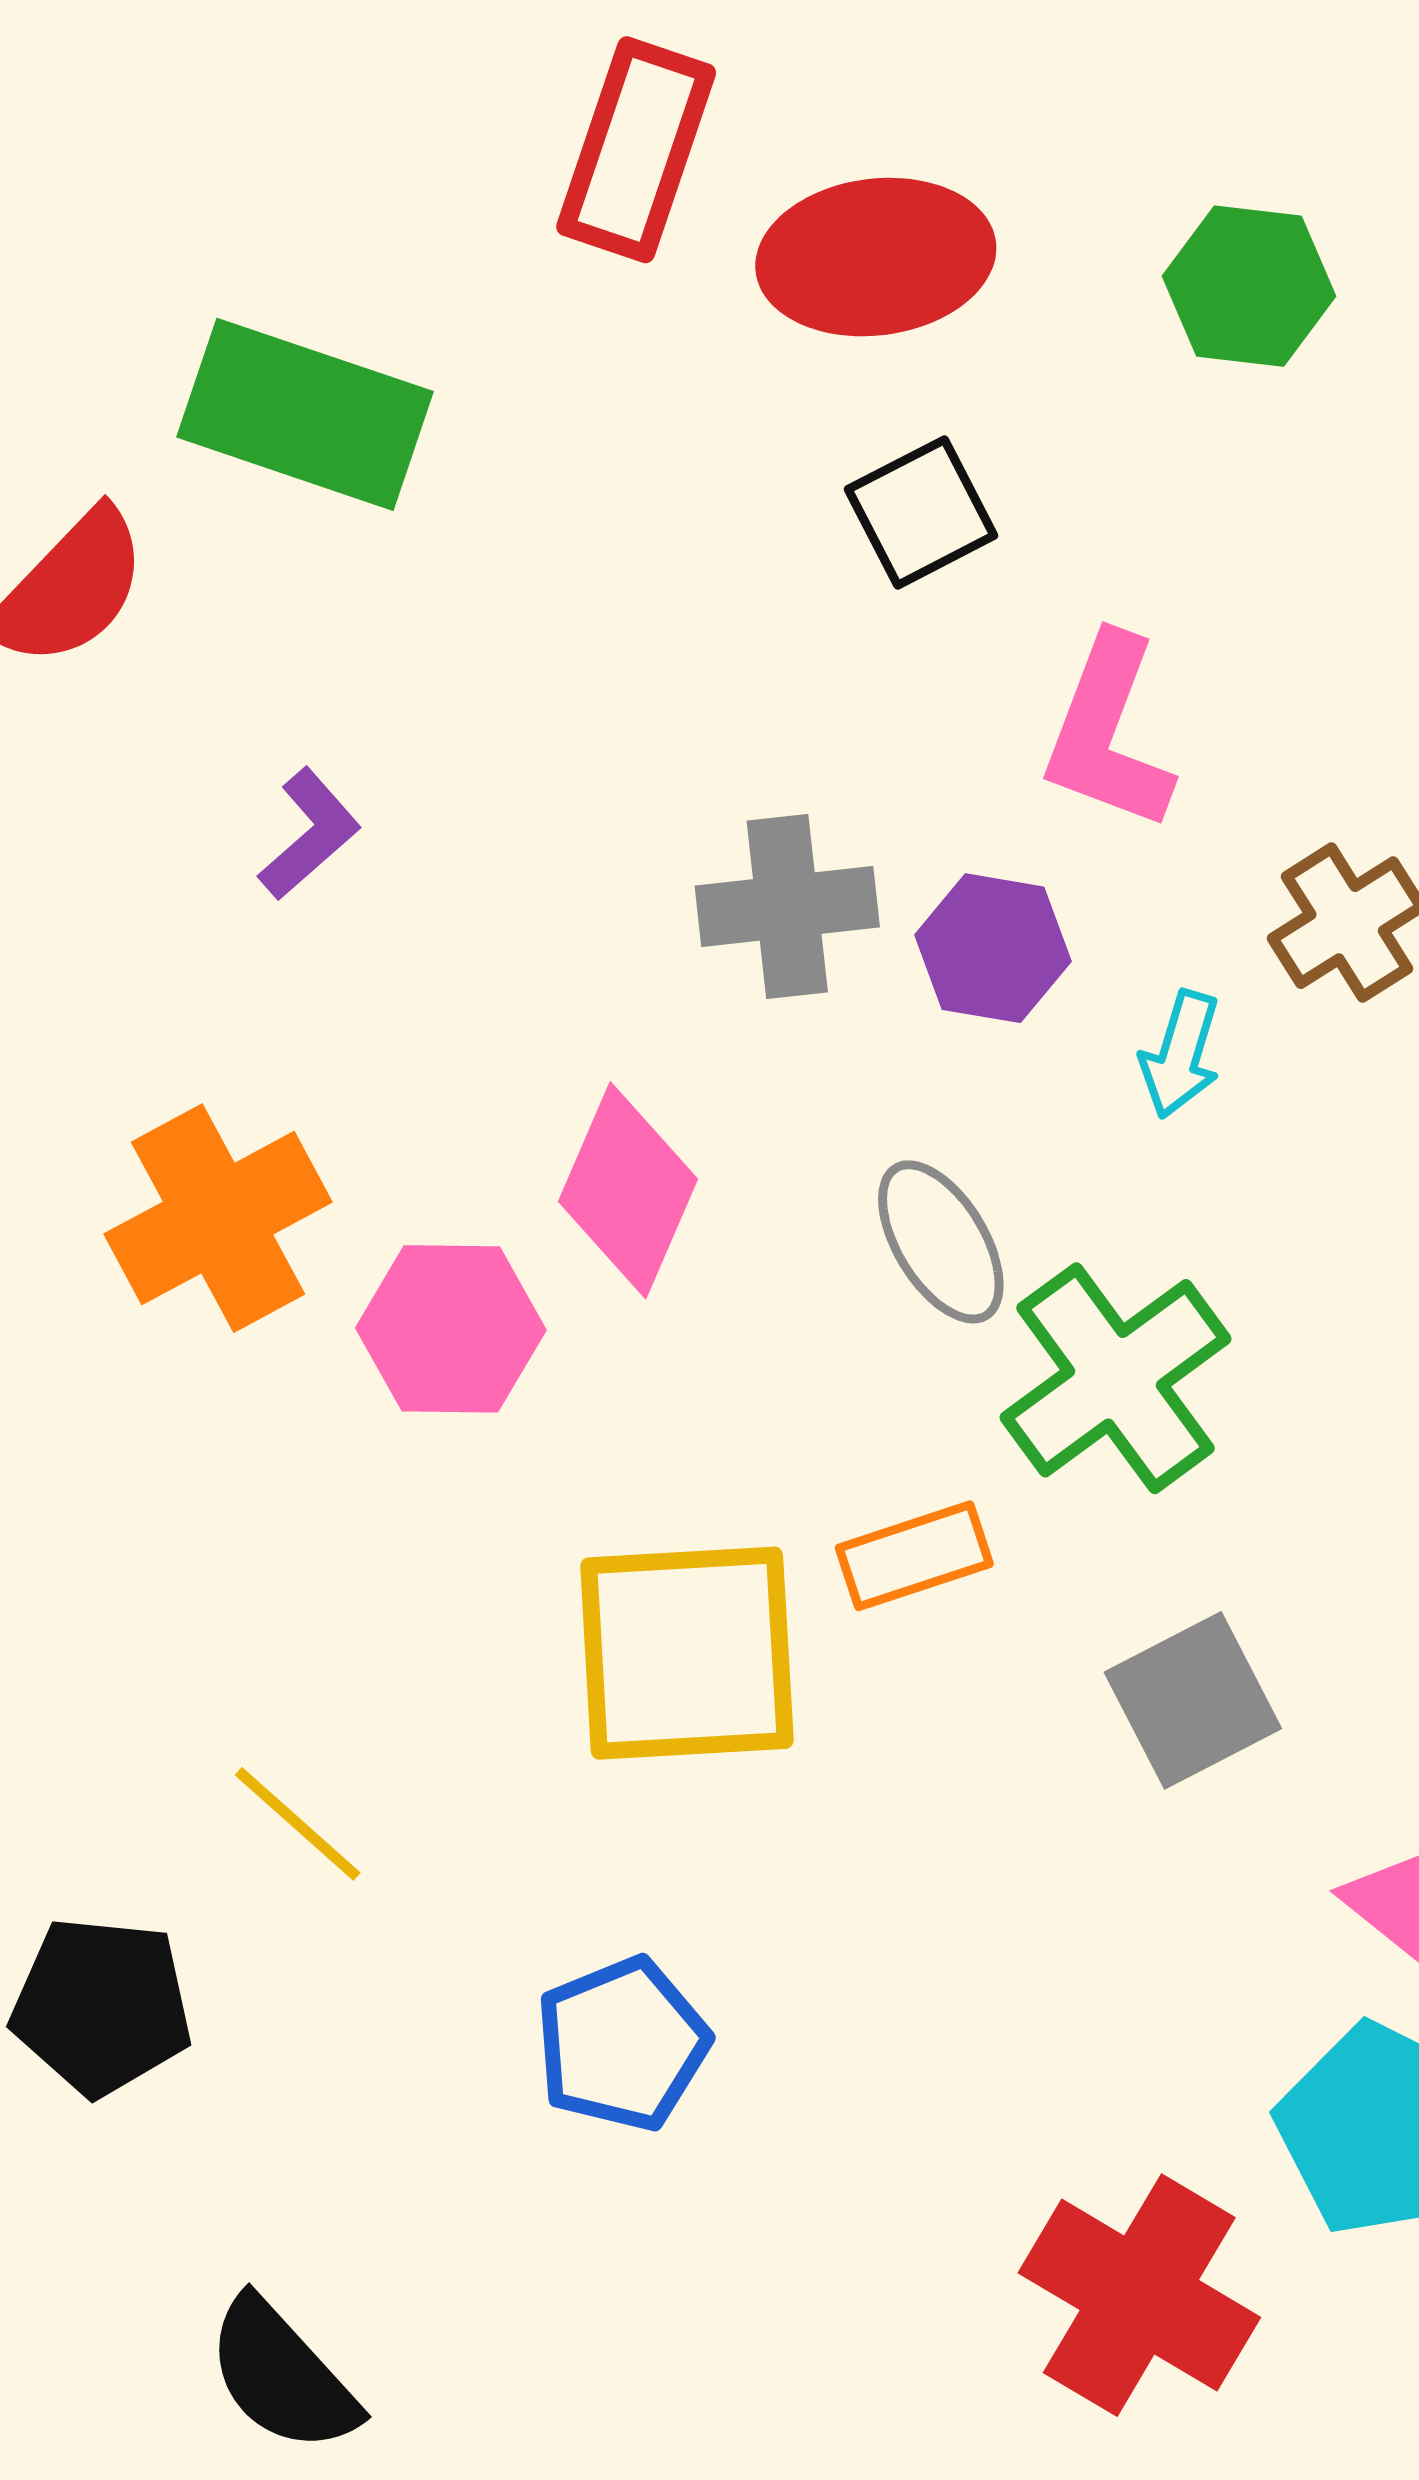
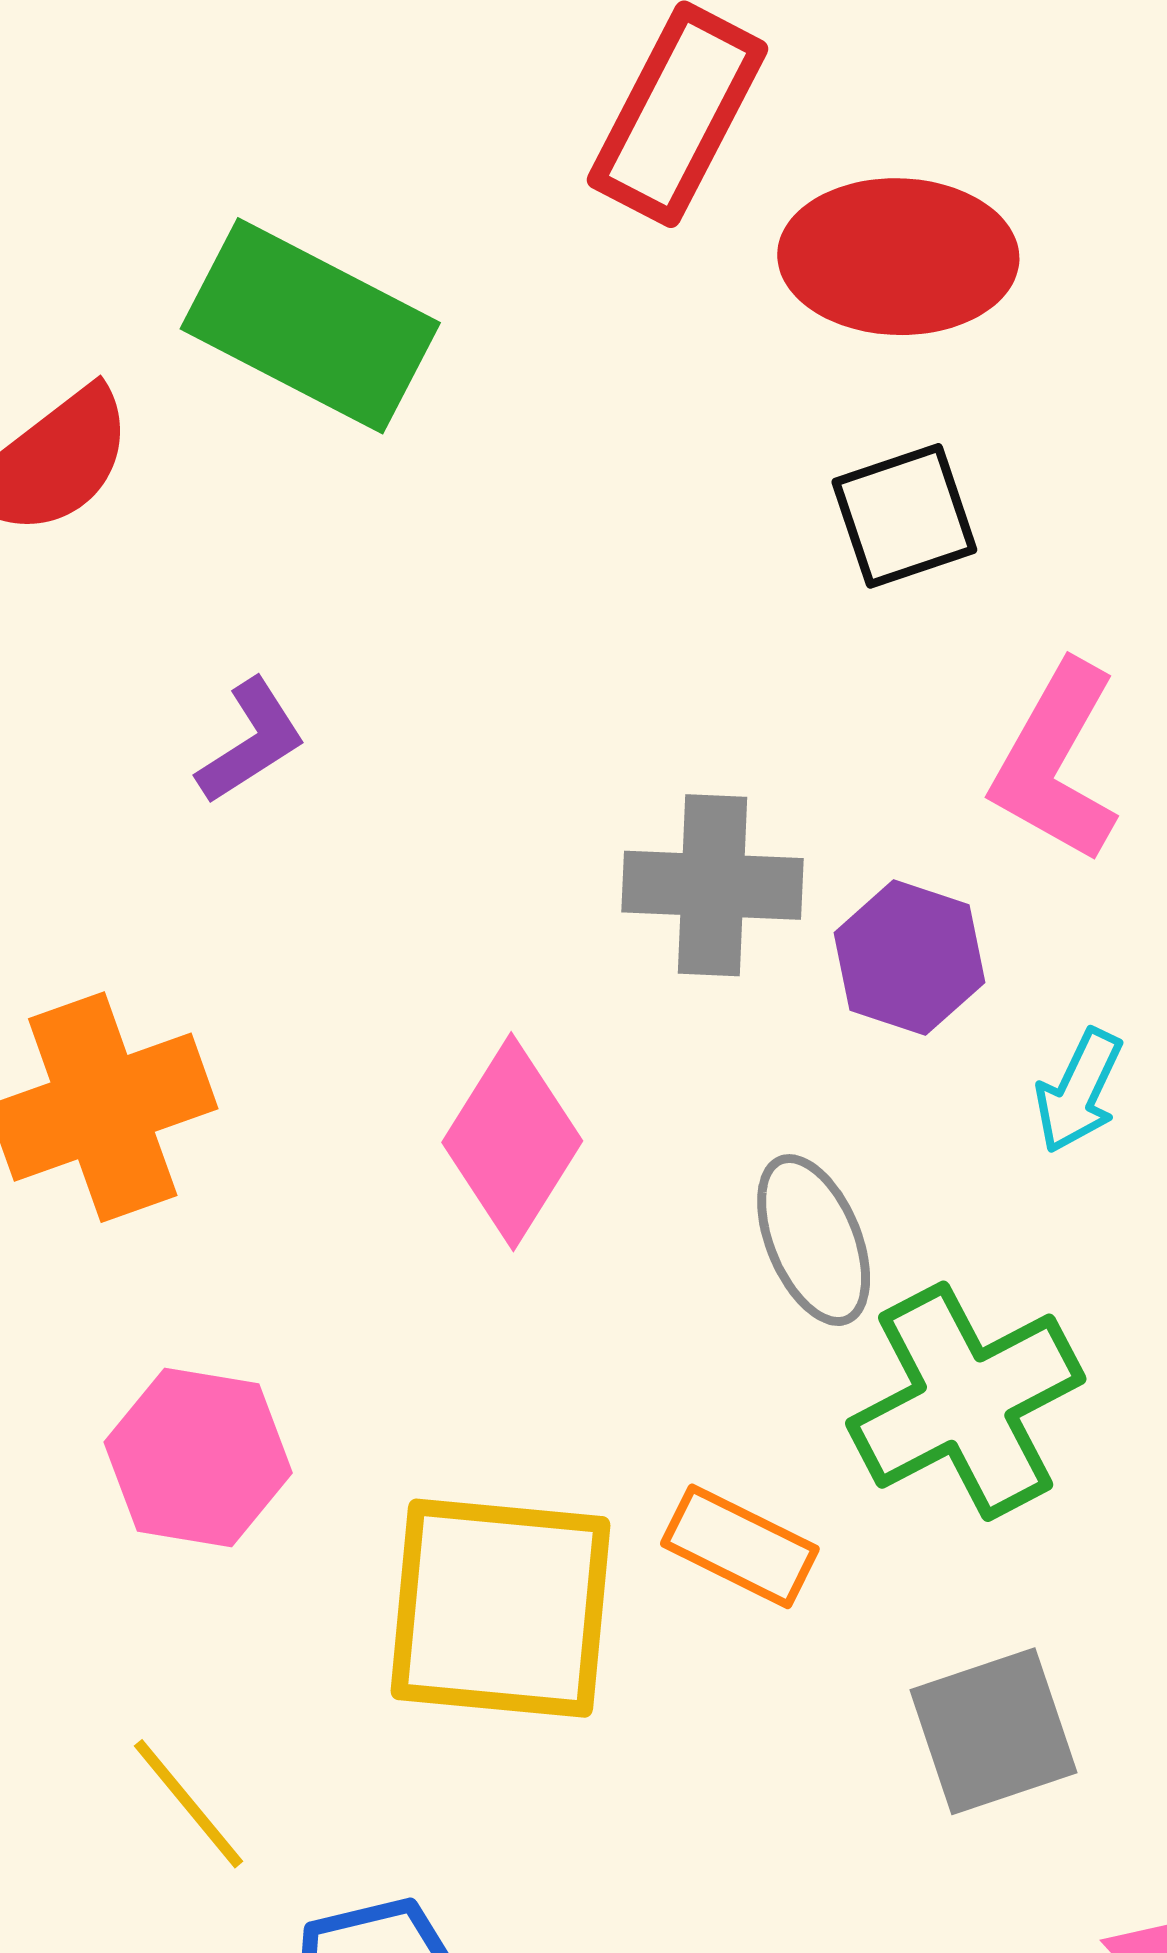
pink hexagon: (451, 1329) -> (198, 1457), moved
orange rectangle: (914, 1556) -> (740, 1546), turned 36
yellow line: (298, 1824) -> (189, 1804), moved

